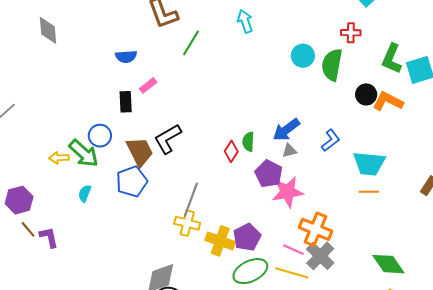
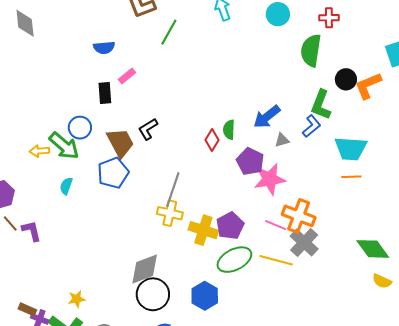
cyan circle: (303, 56) -> (278, 14), moved
green L-shape: (392, 59) -> (321, 105), moved
orange L-shape: (388, 101) -> (368, 86), turned -48
black L-shape: (168, 139) -> (148, 129), size x0.7
gray triangle: (289, 151) -> (282, 140), moved
pink line: (293, 250) -> (276, 225), moved

